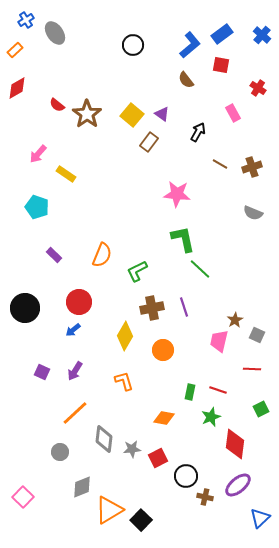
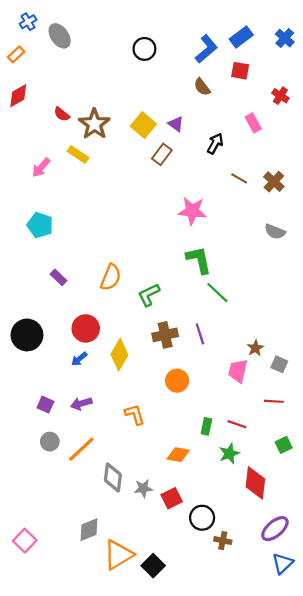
brown cross: (252, 167) -> (274, 182), turned -30
yellow rectangle: (66, 174) -> (78, 154), moved
yellow diamond: (125, 336) -> (119, 355), moved
purple arrow: (75, 371) -> (81, 404), turned 42
gray circle: (60, 452) -> (50, 442), moved
purple ellipse: (238, 485) -> (275, 529), moved

